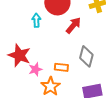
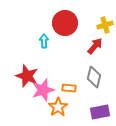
red arrow: (73, 25) -> (95, 46), moved
pink star: (35, 69) -> (43, 90), size x1.6

